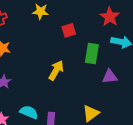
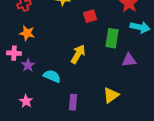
cyan semicircle: (29, 112) -> (52, 76), moved

